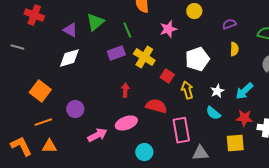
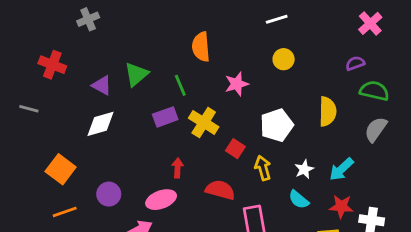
yellow circle: (194, 11) -> (284, 59), moved
purple semicircle: (229, 24) -> (355, 63), moved
yellow semicircle: (234, 49) -> (328, 111), size x1.5
pink ellipse: (126, 123) -> (161, 200), moved

